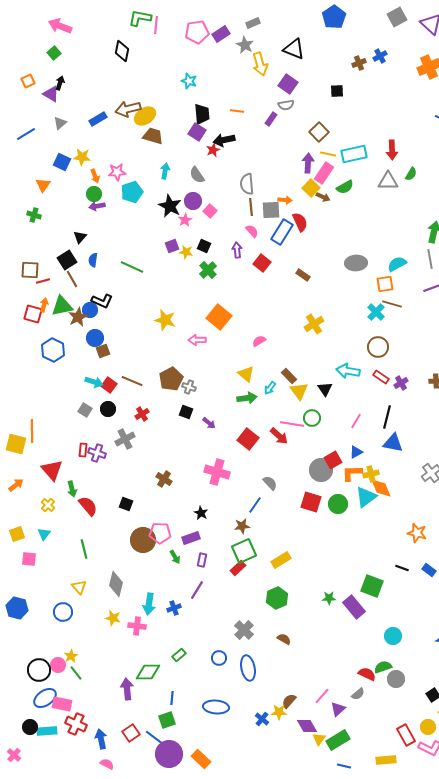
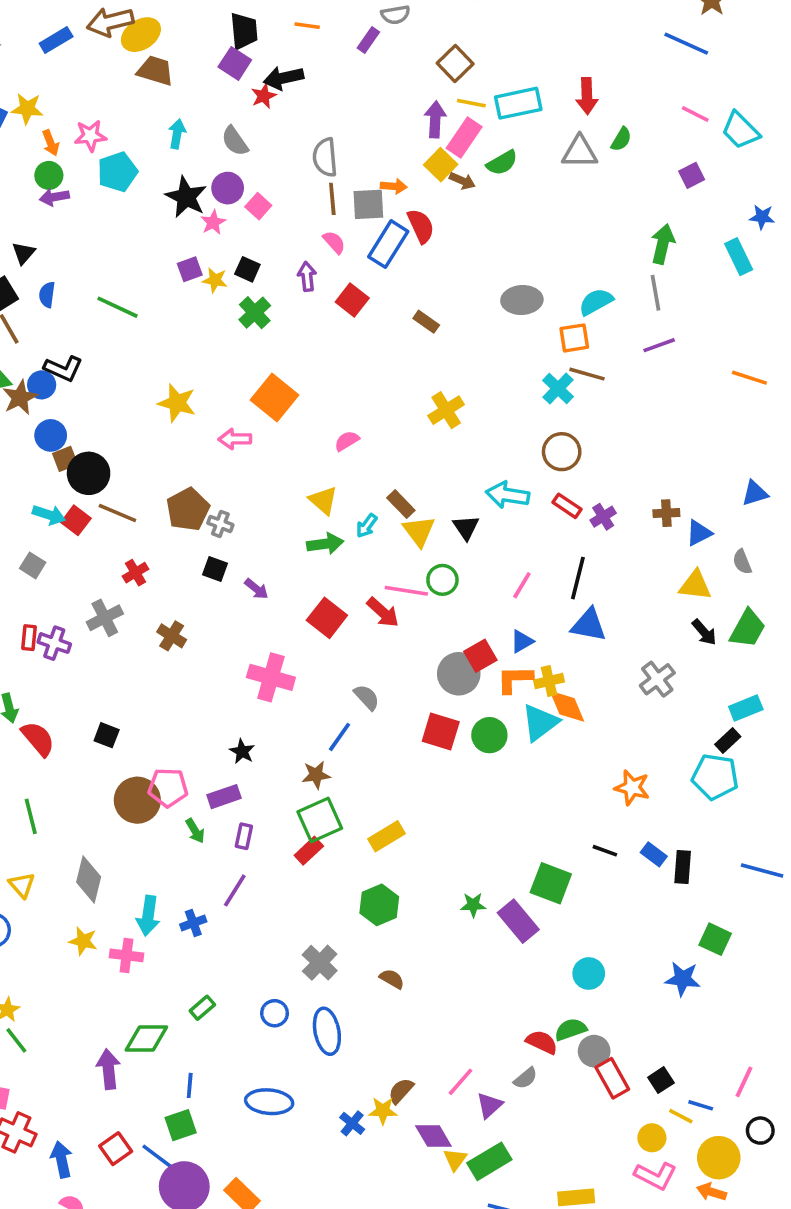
black circle: (108, 409) -> (89, 473), moved, size x1.5
brown cross: (164, 479) -> (172, 636), moved
red rectangle: (406, 735) -> (612, 1078), moved

